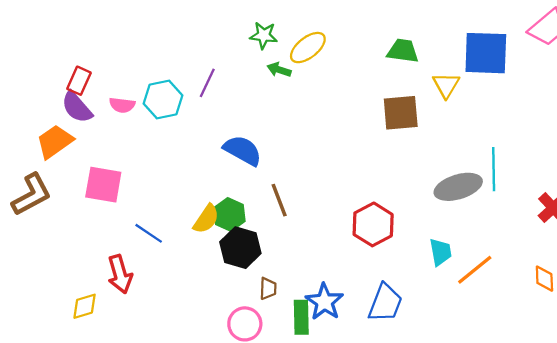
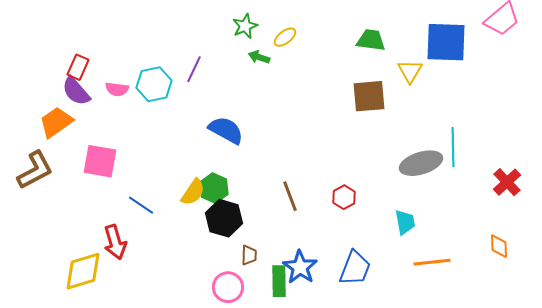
green star: (264, 35) -> (245, 26), turned -30
yellow ellipse: (308, 48) -> (285, 37), size x0.7
brown line: (279, 200) -> (290, 196), moved
red hexagon: (373, 224) -> (344, 197), size x0.6
orange line: (475, 270) -> (432, 262), moved, turned 33
yellow diamond: (85, 306) -> (83, 271), size x1.6

